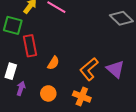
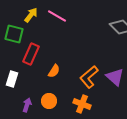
red rectangle: (30, 46) -> (31, 54), turned 35
purple arrow: (21, 88) -> (27, 105), moved

